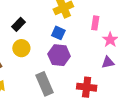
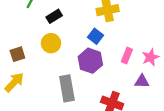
pink rectangle: (95, 23) -> (127, 55), moved

